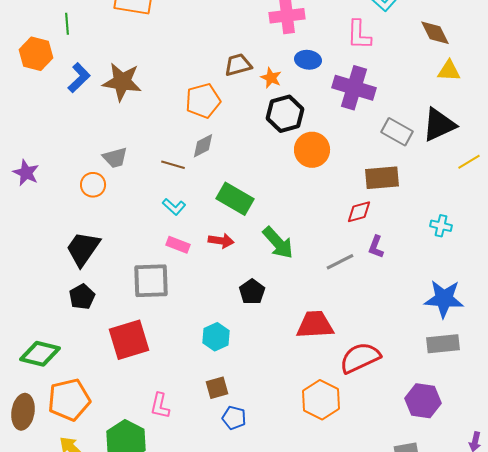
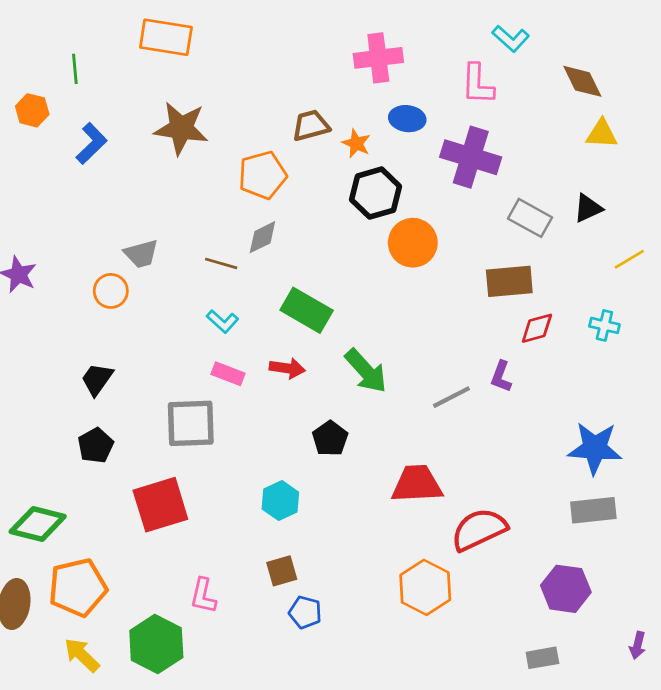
orange hexagon: (36, 54) -> (32, 110), size x0.7
brown star: (122, 82) -> (181, 128), moved
black triangle: (439, 125) -> (588, 208), size x0.6
red diamond: (359, 212) -> (537, 328), moved
cyan cross: (441, 226) -> (604, 325), moved
black trapezoid: (83, 249) -> (97, 379), size x0.7

